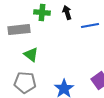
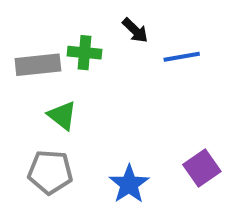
green cross: (42, 13) -> (85, 53), moved
black arrow: (67, 13) -> (135, 30), turned 152

